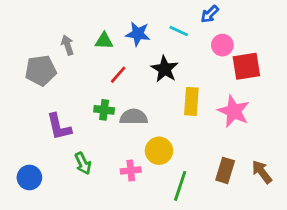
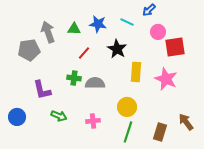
gray arrow: (67, 45) -> (48, 32), size x1.5
yellow circle: (159, 151) -> (127, 107), moved
green arrow: (83, 163) -> (59, 116), turned -42
brown rectangle: (225, 170) -> (160, 132), moved
blue circle: (29, 177) -> (17, 117), moved

